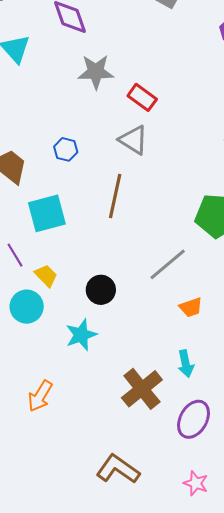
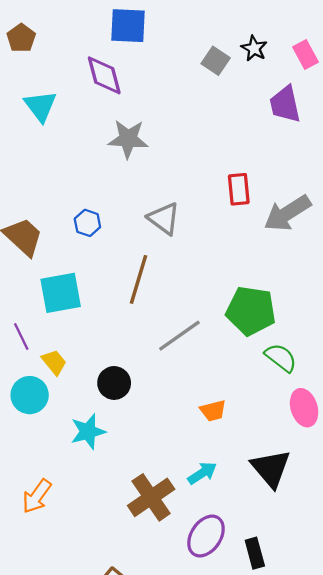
red rectangle: (142, 97) -> (239, 189), moved, turned 44
gray line: (168, 264) -> (179, 336), moved
cyan arrow: (186, 364) -> (202, 473), turned -116

